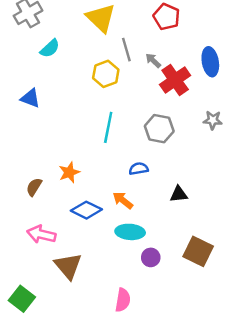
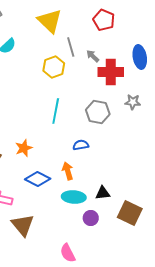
red cross: (175, 80) -> (111, 72), turned 35
gray star: (213, 120) -> (133, 102), moved
black triangle: (179, 194) -> (103, 193), moved
orange arrow: (123, 200) -> (68, 171), turned 36
pink semicircle: (123, 300) -> (68, 253), turned 144

